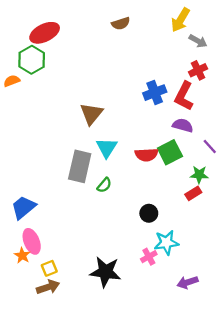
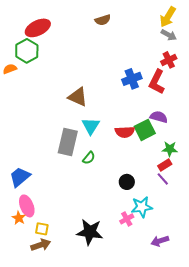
yellow arrow: (180, 20) -> (168, 17), moved
brown triangle: (91, 114) -> (78, 97), turned -45
purple semicircle: (183, 125) -> (159, 117), moved
purple line: (210, 146) -> (163, 179), moved
yellow square: (49, 268) -> (42, 229), turned 32

